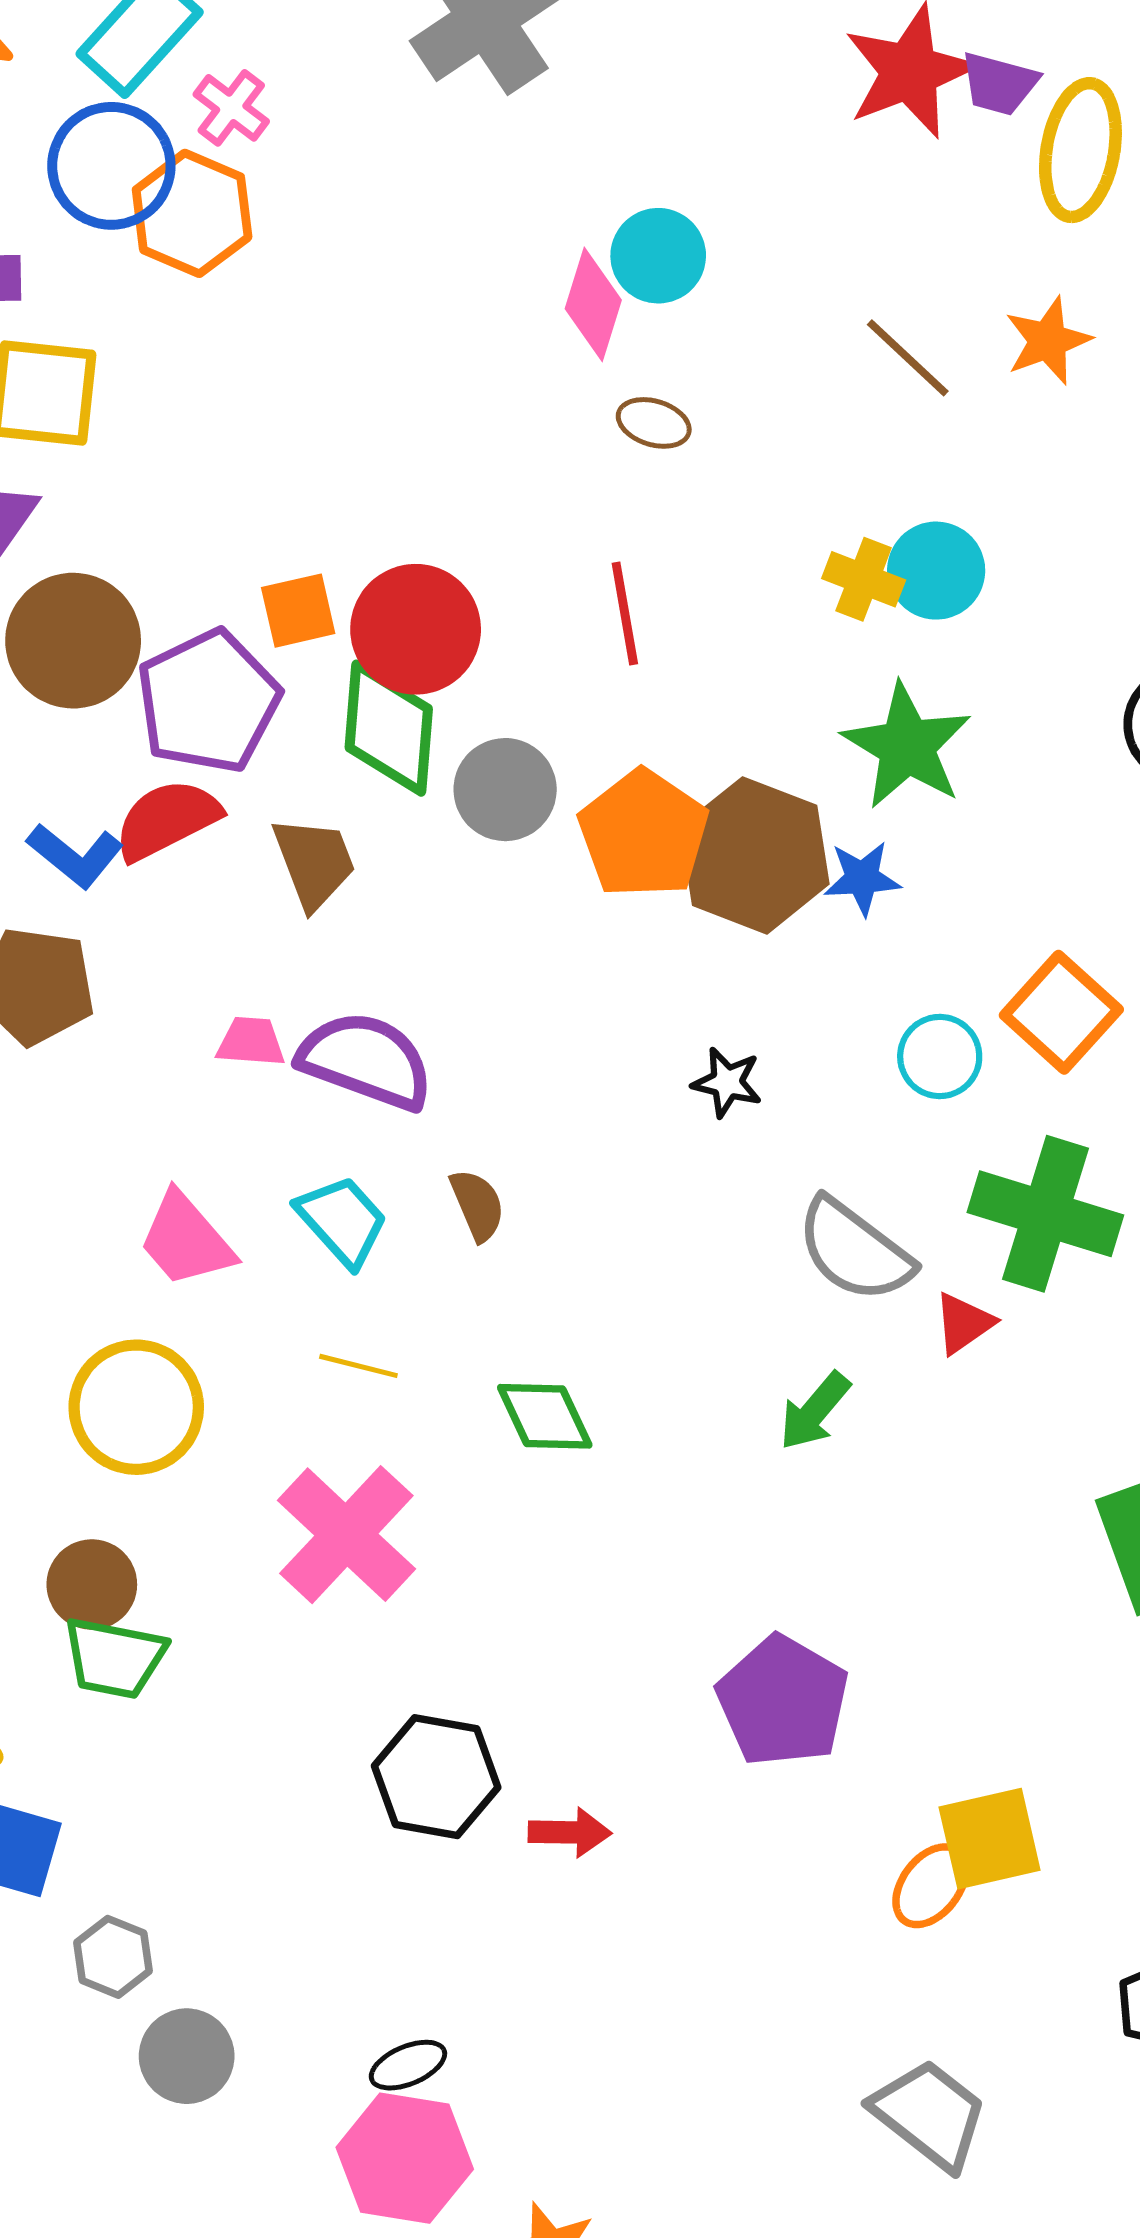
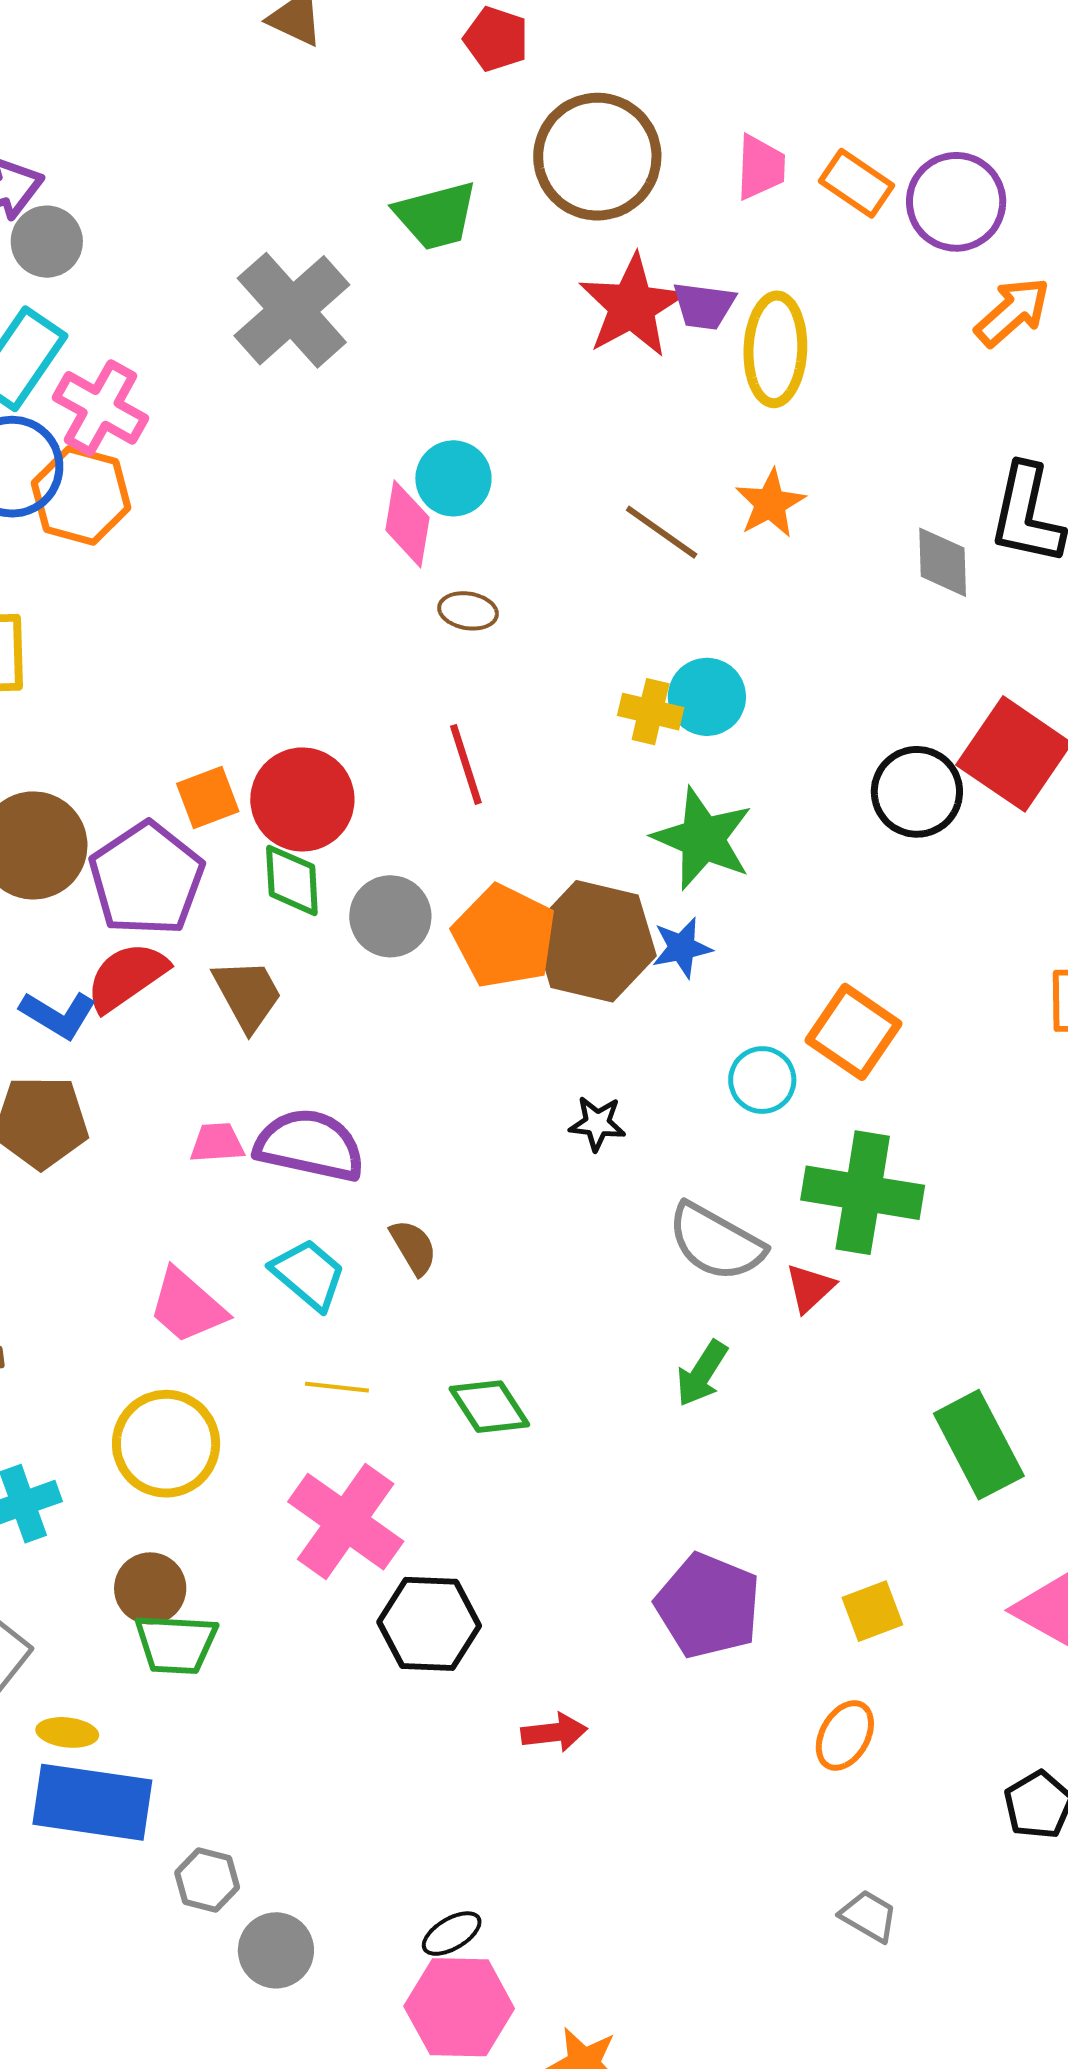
pink cross: (231, 108) -> (101, 408), size x1.5
green diamond: (389, 728) -> (292, 880), size x0.7
black hexagon: (436, 1777) -> (429, 1624), moved
yellow square: (990, 1839) -> (872, 1611), moved, size x0.7
gray trapezoid: (930, 2114) -> (869, 1916), size x0.6

